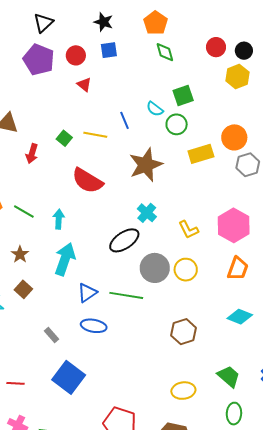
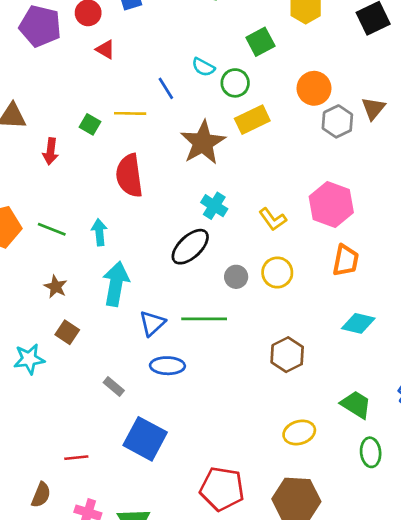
green square: (183, 95) -> (260, 42), moved
yellow rectangle: (201, 154) -> (252, 120), moved
red semicircle: (87, 181) -> (129, 176), turned 60
gray circle: (155, 268) -> (236, 277), size x0.6

